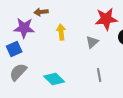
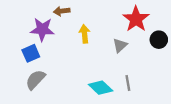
red star: (106, 19) -> (136, 19), turned -30
cyan diamond: (54, 79) -> (101, 88), moved

